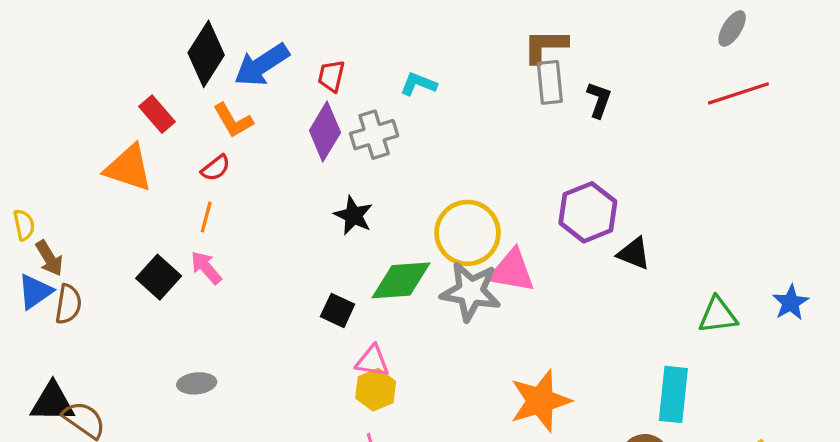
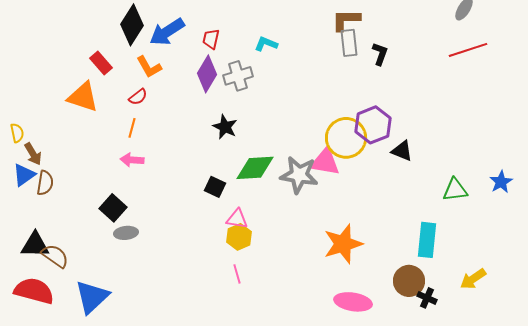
yellow circle: (468, 233) -> (346, 138), moved
pink arrow: (206, 268) -> (132, 160), turned -45
black square: (159, 277) -> (113, 208), moved

